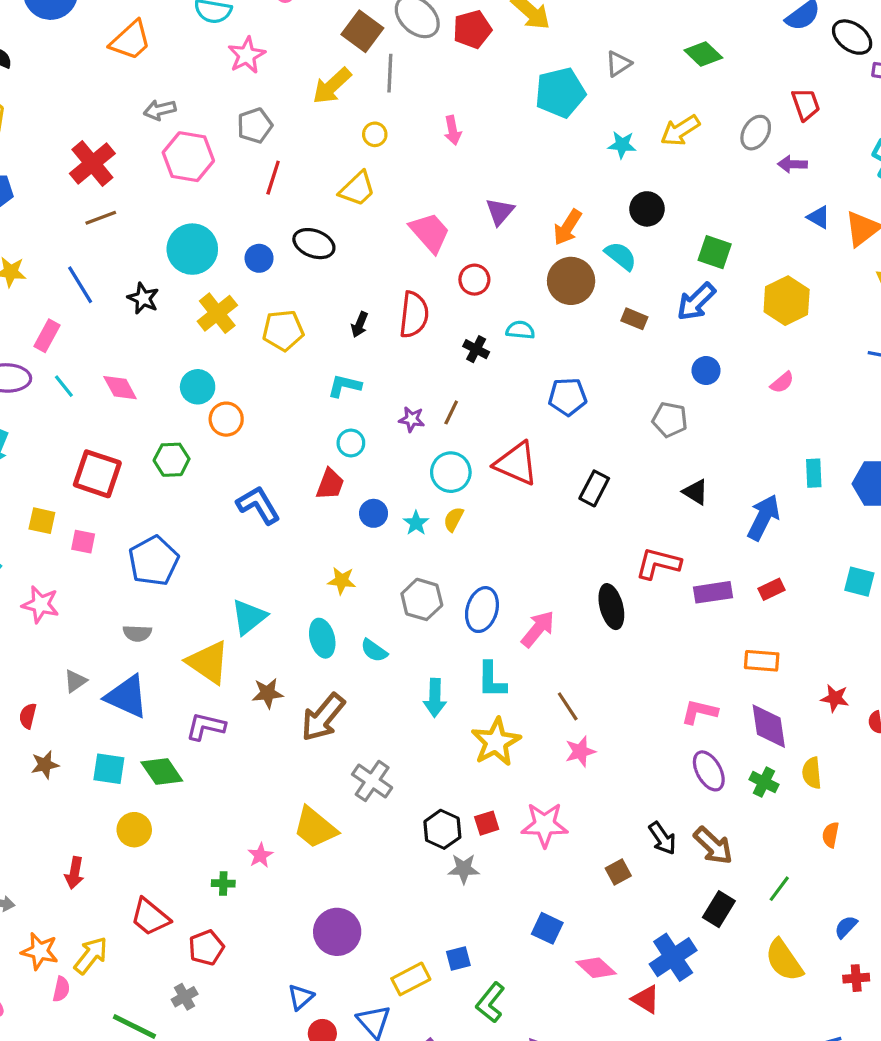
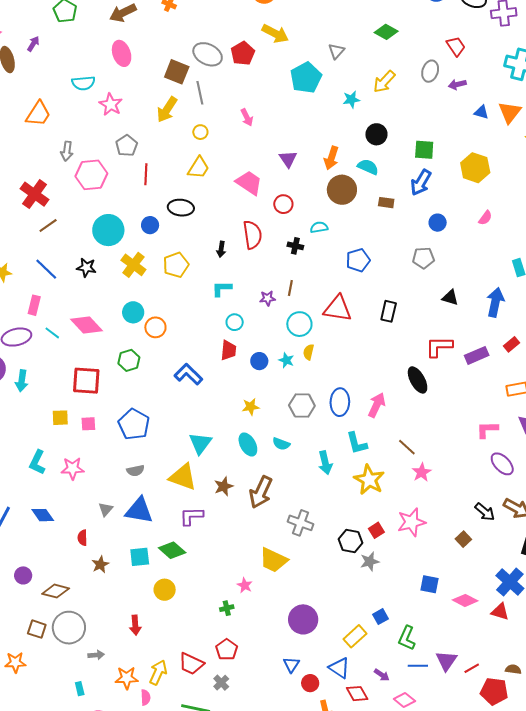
gray arrow: (160, 110) -> (67, 151), turned -54
pink diamond: (120, 388) -> (86, 325), size x1.4
red trapezoid: (150, 917) -> (191, 664), moved

